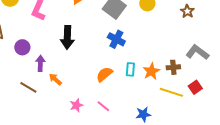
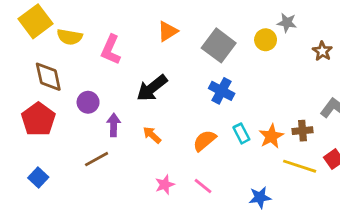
black arrow: (67, 37) -> (152, 88), turned 50
cyan rectangle: (130, 69) -> (241, 133), turned -32
orange arrow: (55, 79) -> (152, 135), moved
brown line: (28, 87) -> (97, 159), turned -60

